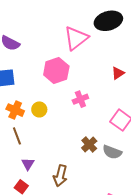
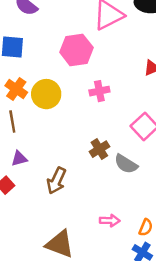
yellow circle: (39, 109) -> (46, 94), size x1.5
purple triangle: (28, 164) -> (19, 159), turned 32

